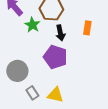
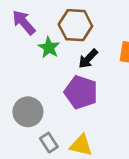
black arrow: (60, 33) -> (88, 59), turned 56

